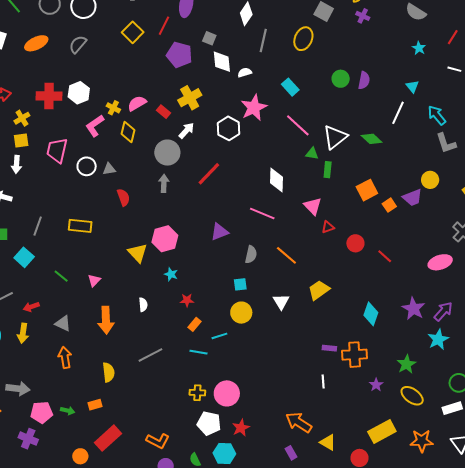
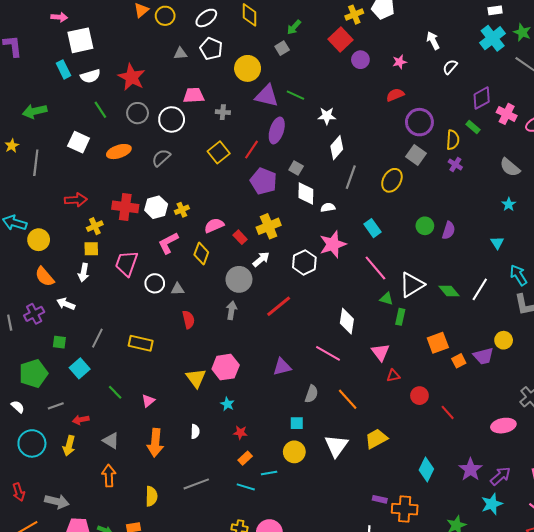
yellow cross: (113, 108) -> (182, 210), moved, turned 32
white line: (398, 113) -> (480, 289), moved
white triangle: (281, 302) -> (336, 446), size x1.4

